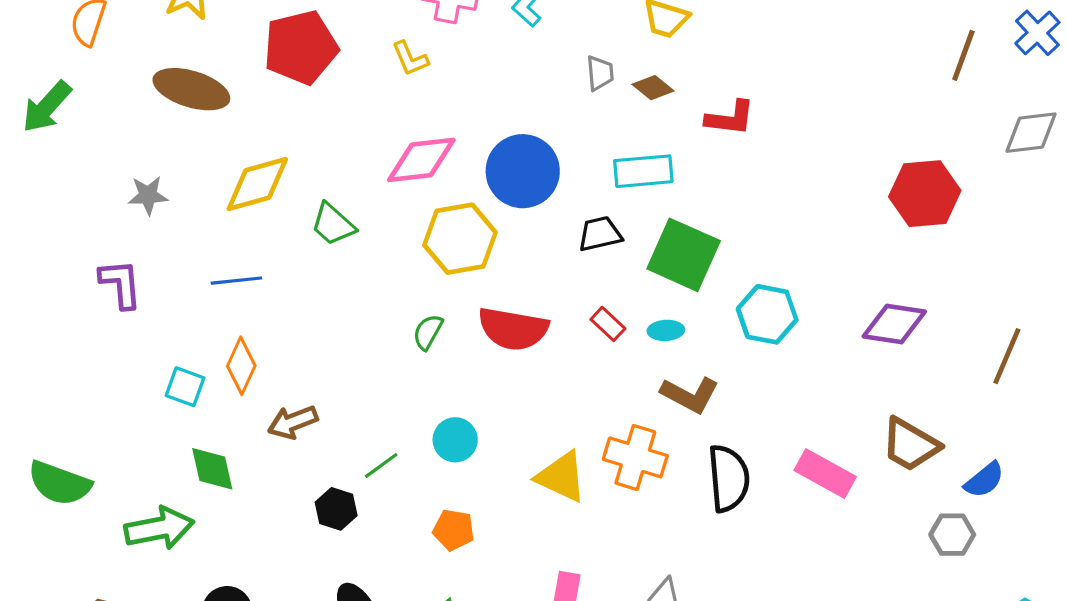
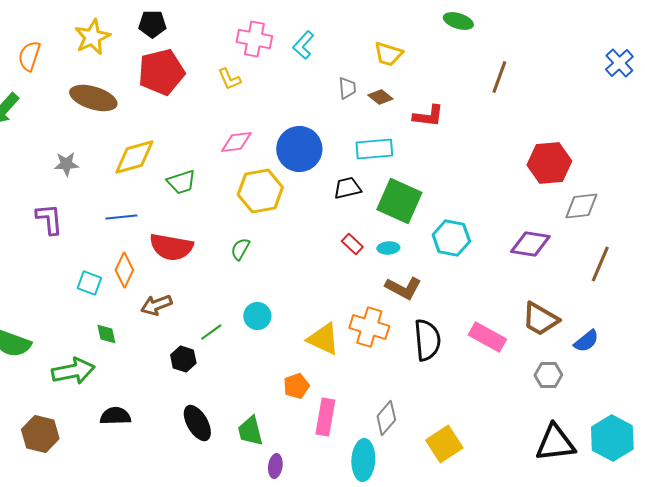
brown line: (963, 55) -> (499, 77), moved
gray diamond: (1031, 133) -> (581, 206), moved
pink diamond: (421, 160) -> (236, 142), size x0.7
green trapezoid: (333, 224) -> (181, 182), turned -60
red semicircle: (513, 329) -> (171, 247), moved
green diamond: (212, 469) -> (106, 334), size x0.7
orange pentagon: (454, 530) -> (296, 386), moved, turned -30
gray hexagon: (952, 535) -> (548, 375), moved

